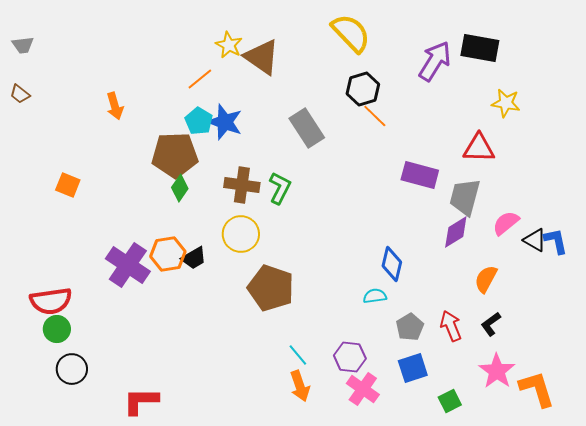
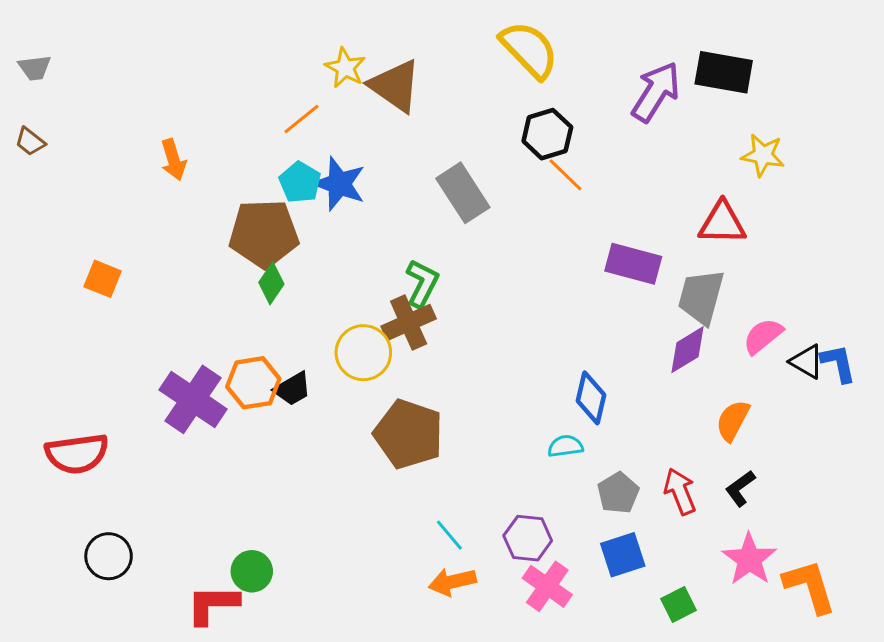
brown cross: (242, 185) -> (409, 323), moved, turned -32
green circle: (57, 329) -> (252, 571), moved
orange arrow: (300, 386) -> (452, 582), turned 96

